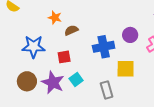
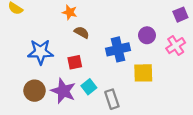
orange star: (55, 18) -> (70, 12), moved
brown semicircle: (71, 30) -> (82, 32), turned 56
gray rectangle: (107, 90) -> (112, 99), moved

